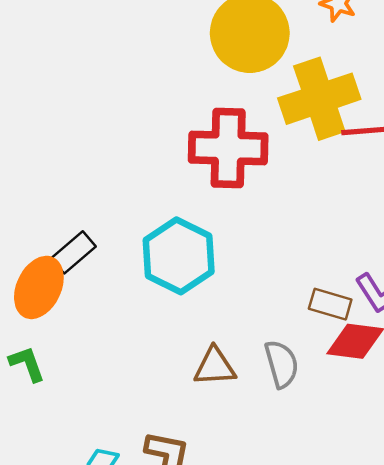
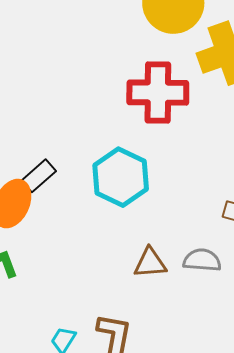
gray semicircle: (282, 364) -> (202, 260), turned -69

